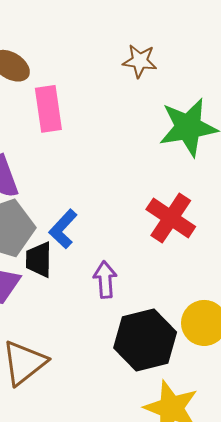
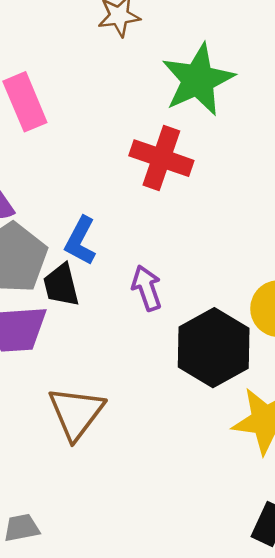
red cross: (171, 218) -> (161, 158), moved

